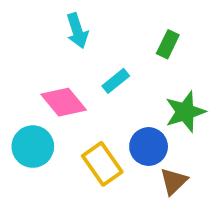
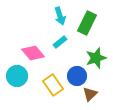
cyan arrow: (77, 31) -> (60, 16), moved
green rectangle: (168, 44) -> (87, 23), size x1.6

